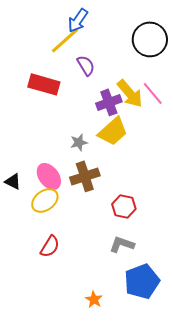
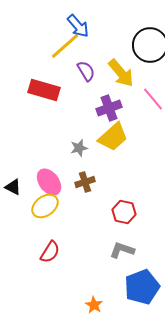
blue arrow: (78, 20) -> (78, 26), turned -75
yellow arrow: (130, 93) -> (121, 73), moved
brown cross: (85, 176) -> (85, 182), size x0.7

